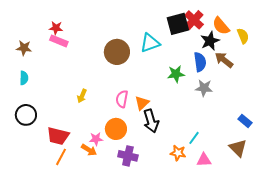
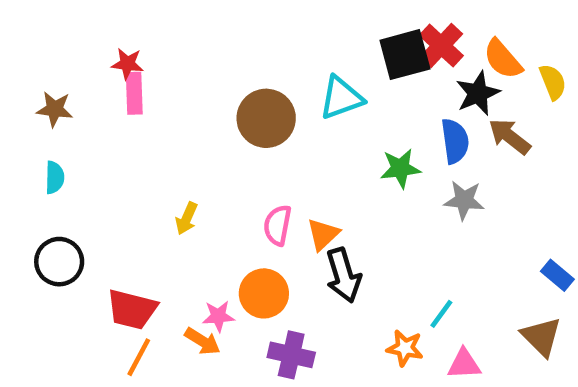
pink rectangle: (59, 41) -> (134, 93), turned 66

